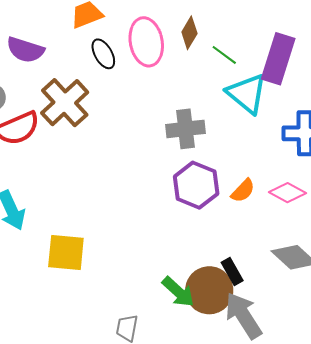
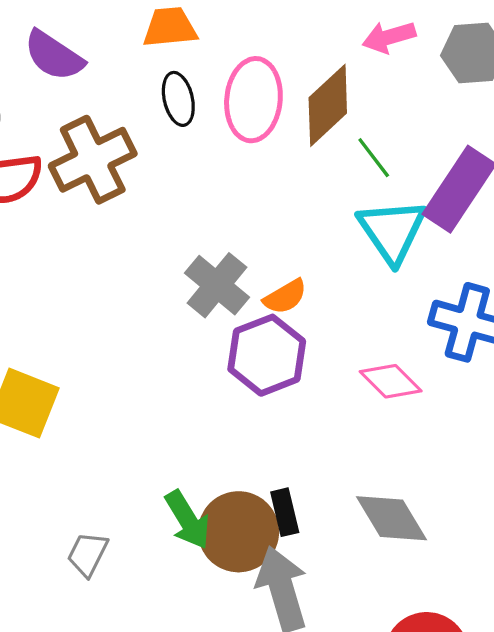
brown diamond: (189, 33) -> (328, 105), size x1.5
gray cross: (186, 129) -> (217, 285), moved, turned 30
orange semicircle: (243, 191) -> (285, 297), moved
pink diamond: (288, 193) -> (391, 381), moved

